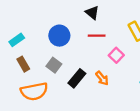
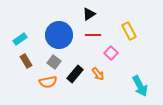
black triangle: (92, 13) -> (89, 14), turned 48
blue circle: (59, 36) -> (59, 35), size x1.4
orange semicircle: (34, 91) -> (48, 82), moved, size x0.7

